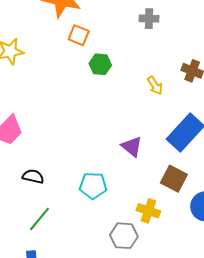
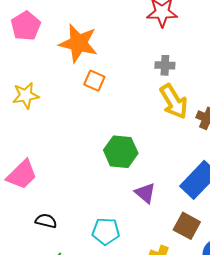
green hexagon: (100, 64) -> (121, 152), moved, size x1.5
yellow arrow: (155, 85) -> (174, 101), moved, size x1.8

